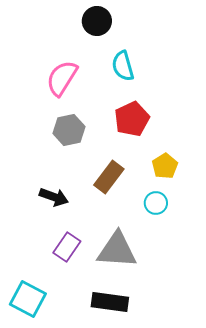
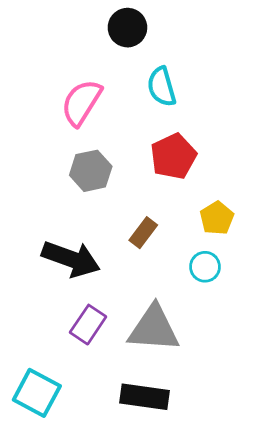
brown rectangle: (109, 177) -> (143, 233), size x0.7
black arrow: (54, 197) -> (71, 259), size x1.5

